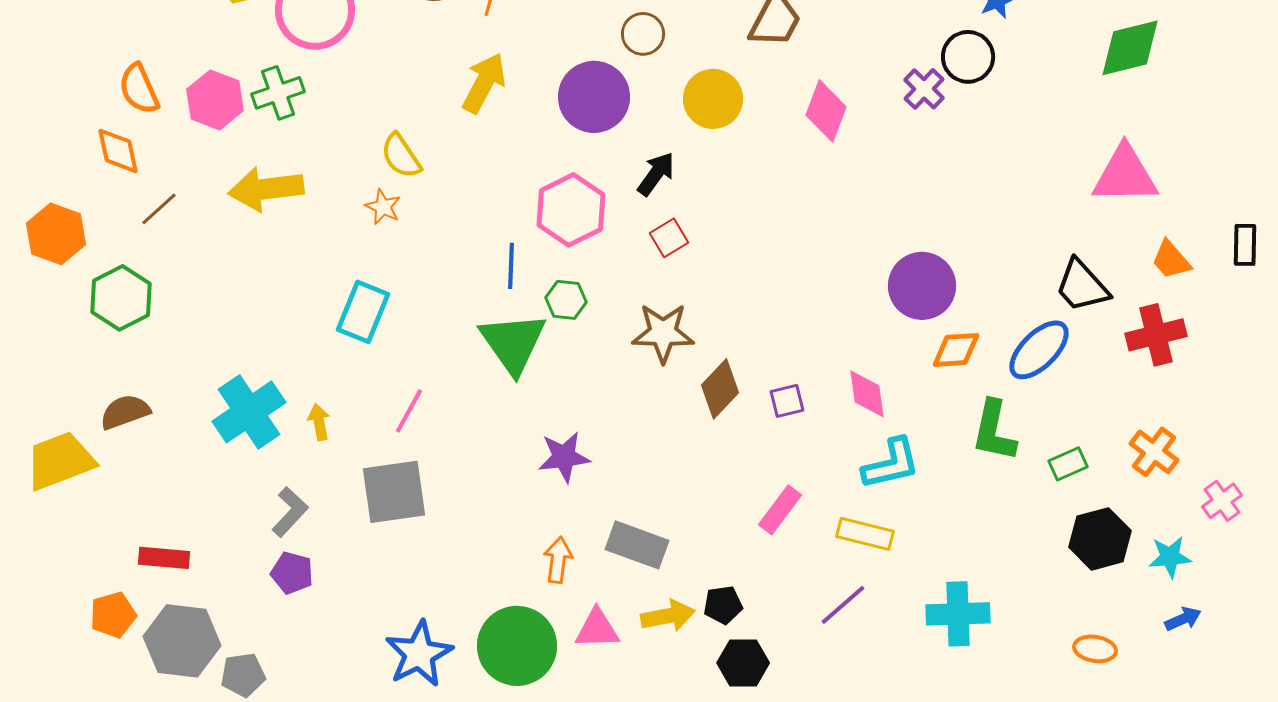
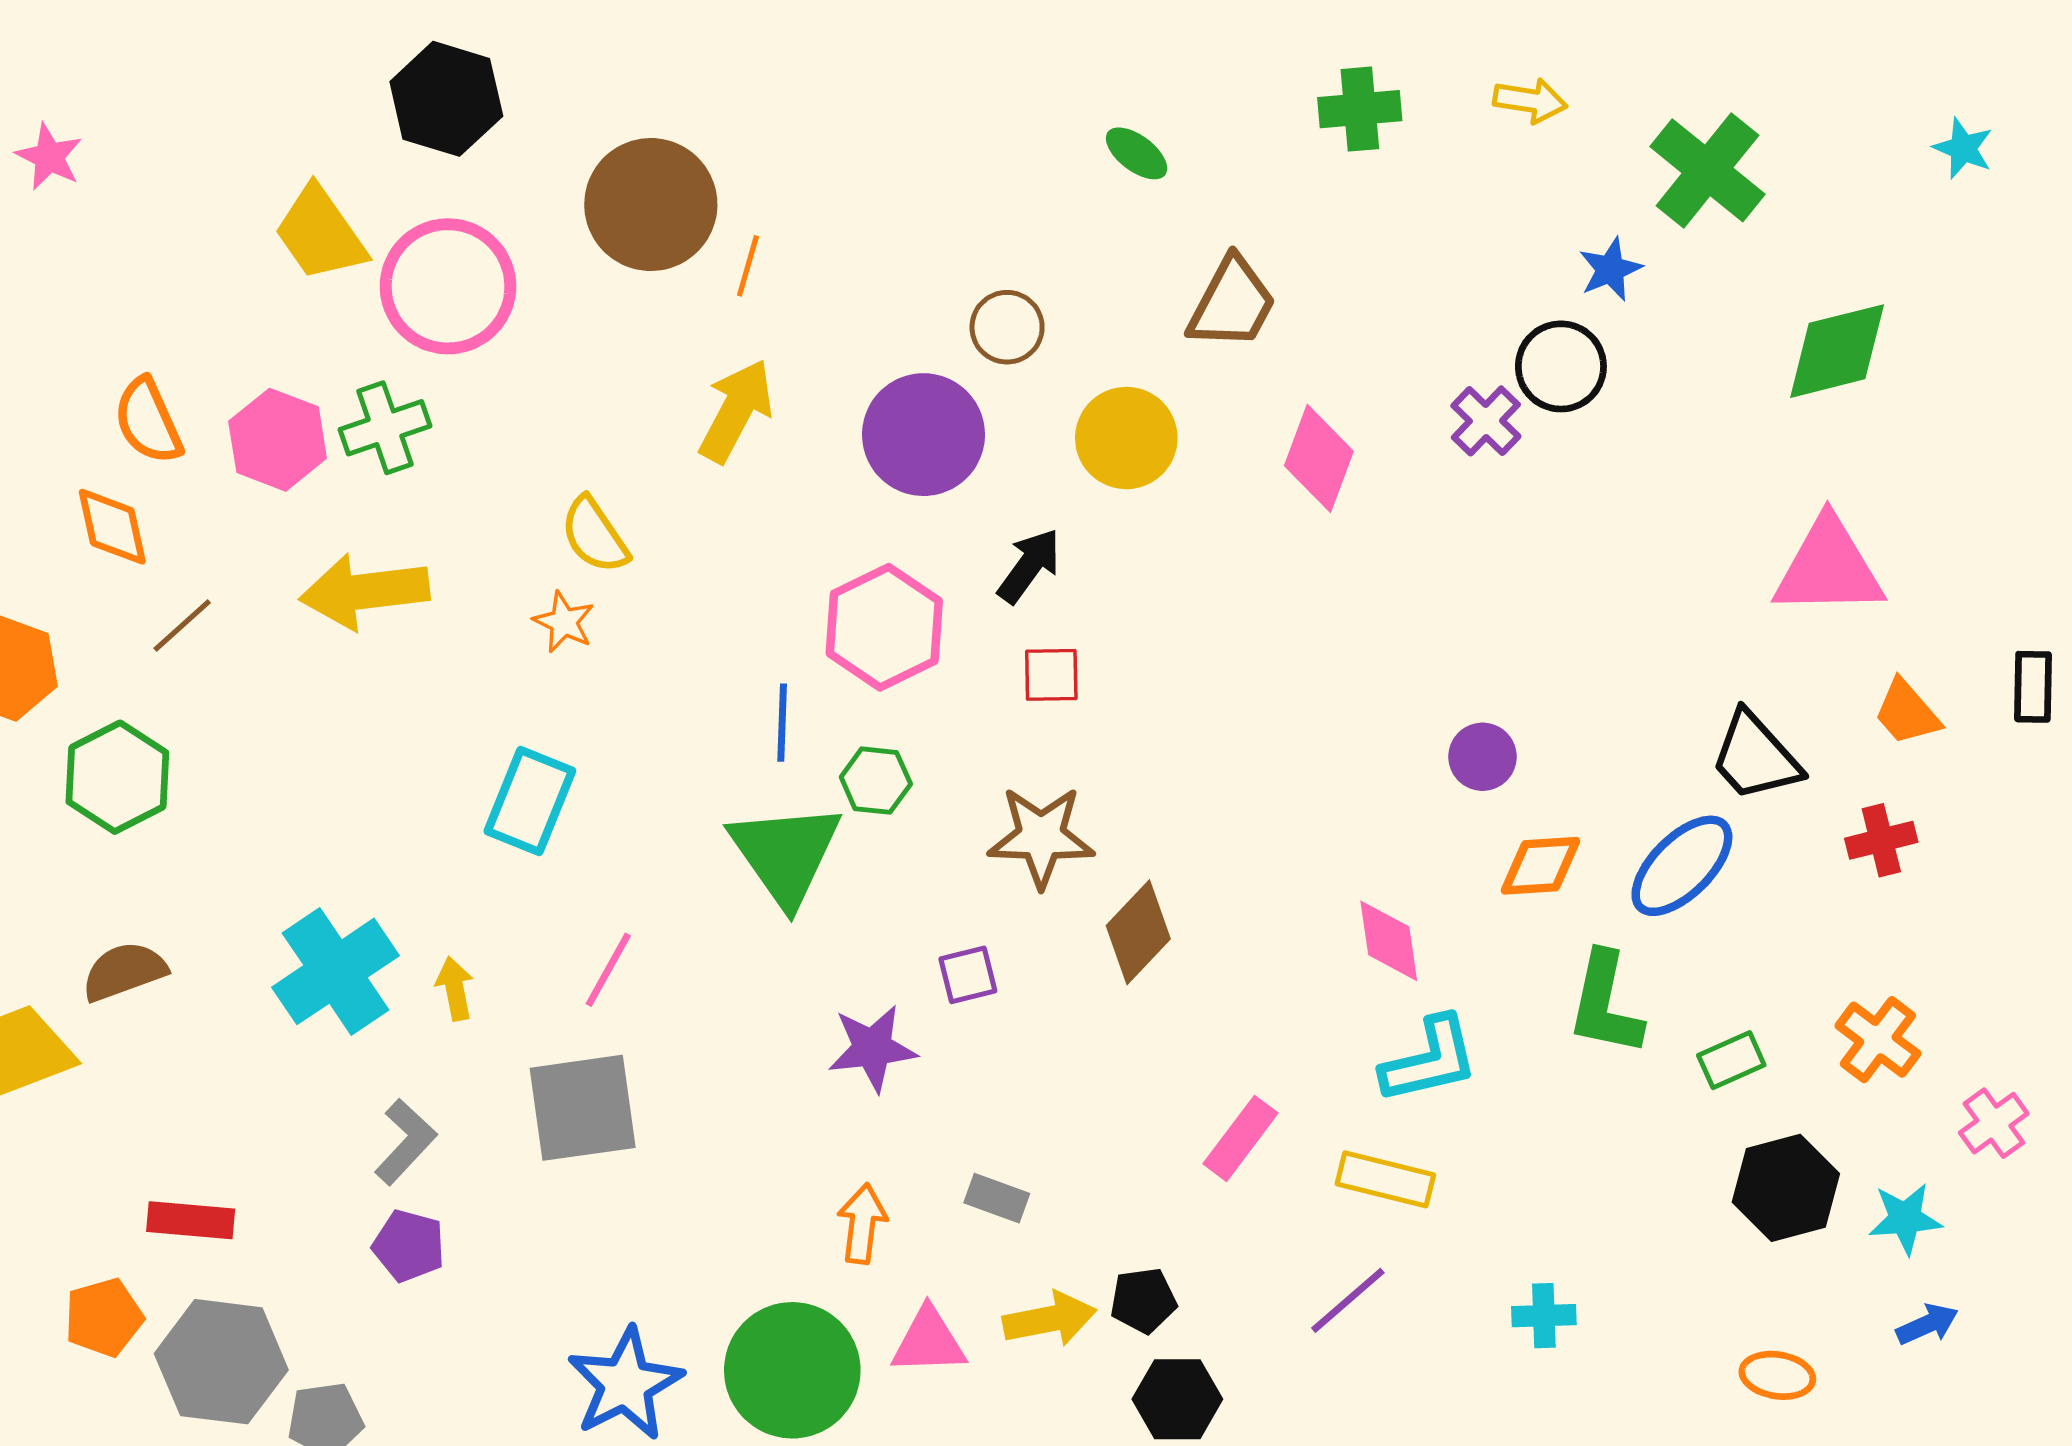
red square: (669, 238) -> (1051, 675), turned 30
purple circle: (922, 286) -> (1483, 757), size x0.6
red cross: (1156, 335) -> (1881, 840), size x0.7
purple square: (787, 401) -> (968, 975), moved
gray rectangle: (637, 545) -> (997, 1198), size x0.6
cyan cross: (958, 614) -> (1544, 1316), size x0.6

